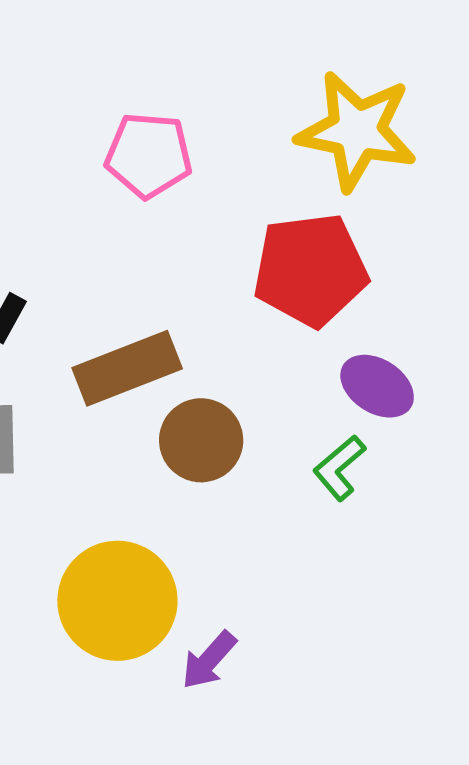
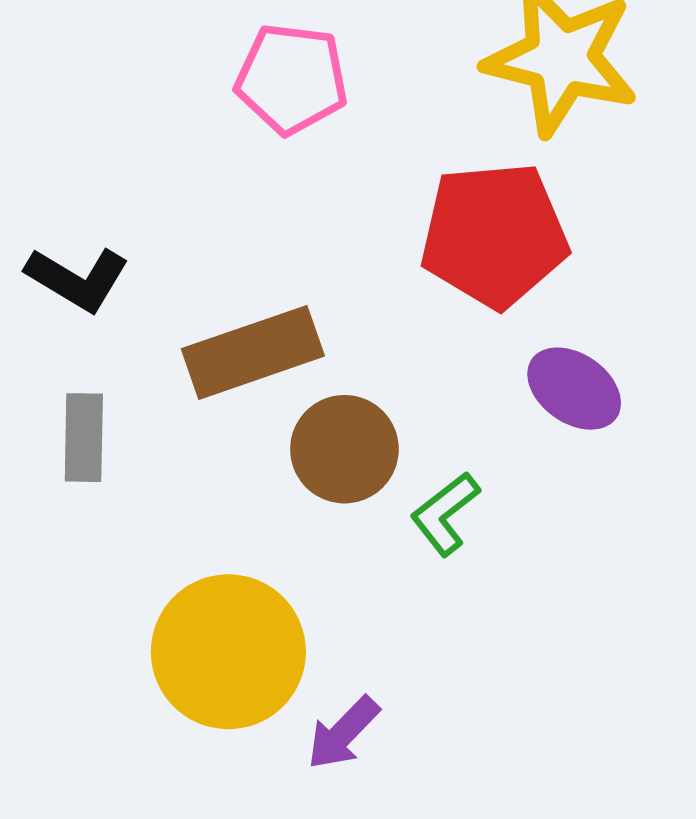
green L-shape: (339, 468) -> (445, 514), moved

